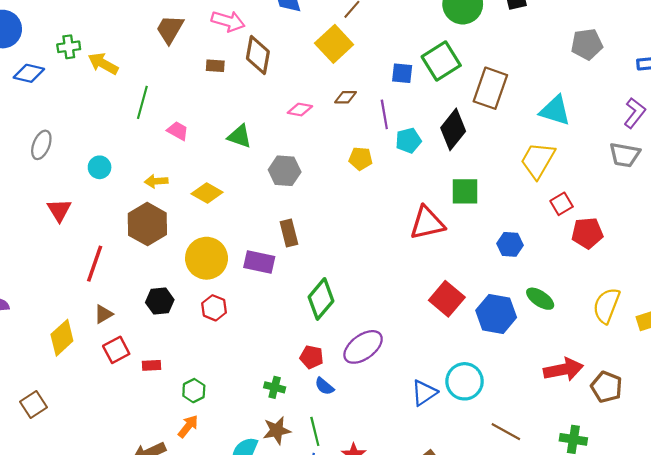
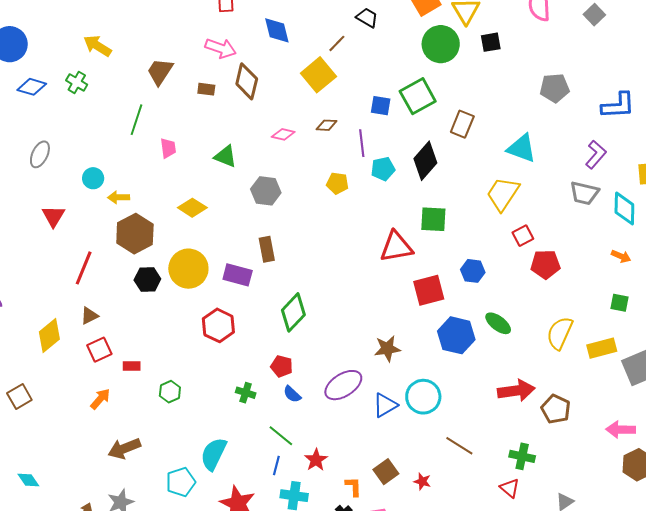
brown trapezoid: (170, 29) -> (160, 72), moved
green cross: (69, 47) -> (77, 83), moved, turned 35
yellow arrow: (103, 64) -> (97, 46), moved
brown rectangle: (490, 88) -> (462, 124), size x0.7
pink trapezoid: (178, 131) -> (168, 148), turned 50
yellow arrow: (156, 181) -> (119, 197), moved
red square: (447, 299) -> (429, 290), moved, turned 32
black hexagon: (160, 301) -> (147, 280), moved
red hexagon: (214, 308) -> (218, 325), moved, size x1.4
purple ellipse: (363, 347) -> (343, 385), moved
orange arrow: (188, 426) -> (100, 399), moved
brown star: (277, 430) -> (387, 349), moved
green line: (315, 431) -> (281, 436), turned -40

